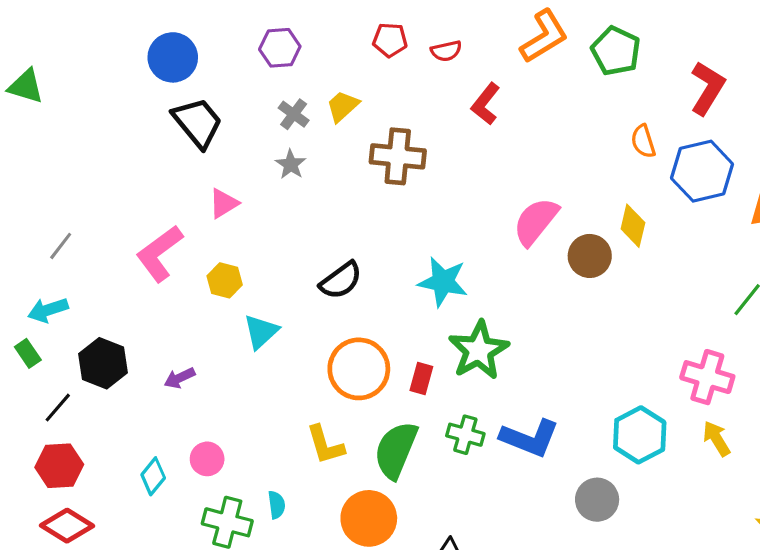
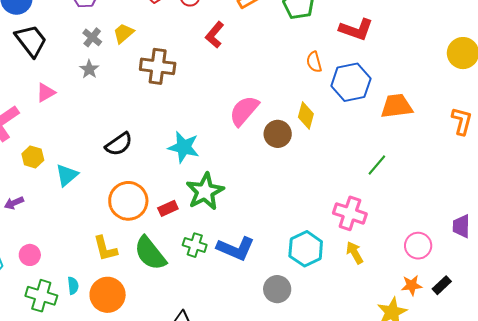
red L-shape: (708, 88) -> (356, 29), turned 76
yellow hexagon: (225, 280) -> (33, 157), moved
red rectangle: (421, 379) -> (168, 208), turned 48
green semicircle: (396, 450) -> (150, 253), turned -63
orange circle: (369, 518) -> (108, 295), moved

